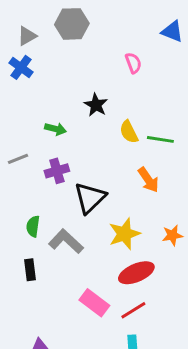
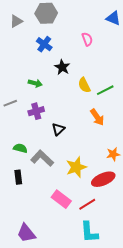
blue cross: (21, 67) -> (44, 44), moved
green line: (160, 139) -> (105, 90), turned -36
black triangle: (90, 198) -> (58, 129), size x0.6
green semicircle: (33, 226) -> (20, 148), turned 96
yellow star: (124, 234) -> (76, 167), moved
red ellipse: (136, 273) -> (103, 179), moved

